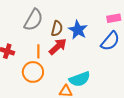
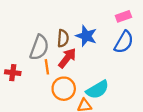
gray semicircle: (33, 20) -> (39, 47), moved
orange circle: (33, 72) -> (64, 89), moved

